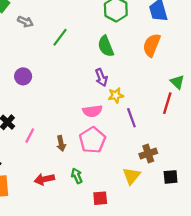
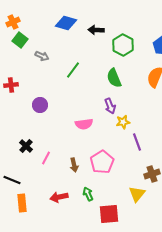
pink semicircle: (92, 111) -> (84, 124), moved
red square: (100, 198) -> (109, 214), size x1.5

